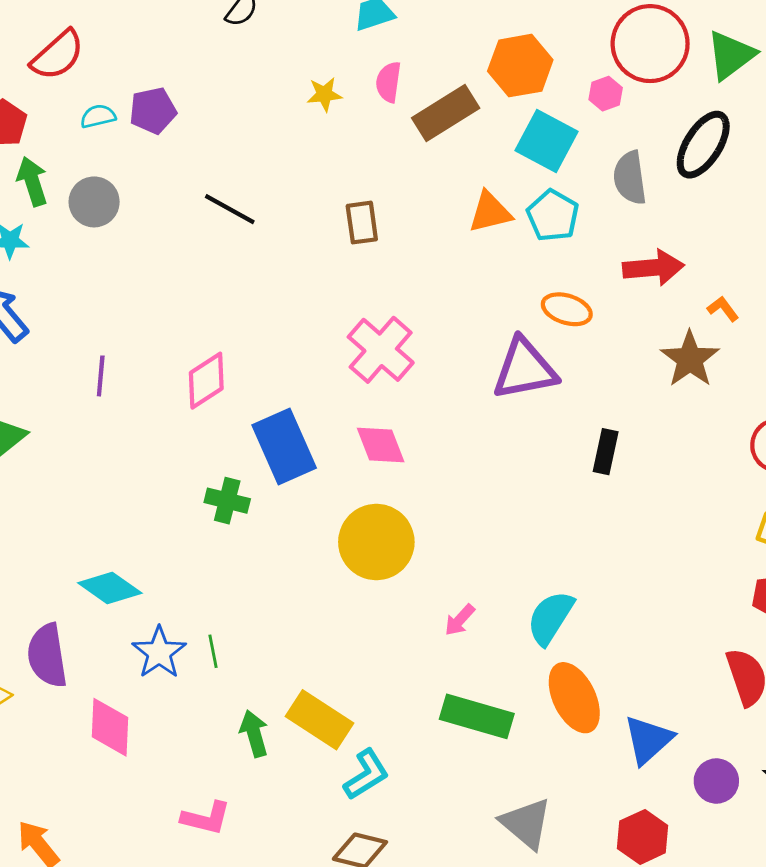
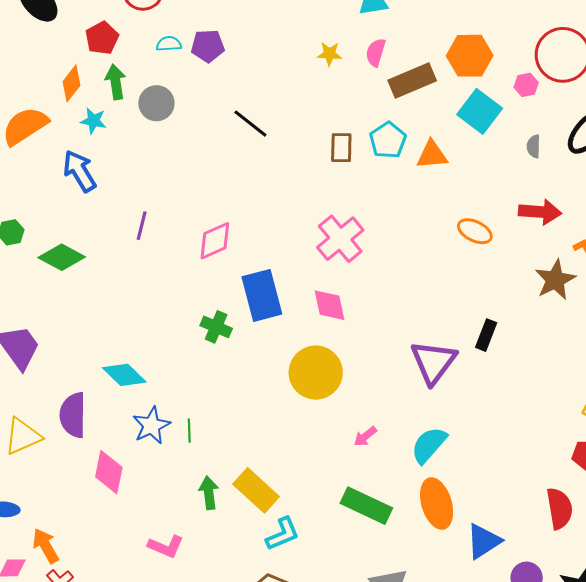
gray semicircle: (630, 178) -> (534, 146), size x0.6
cyan pentagon: (553, 216) -> (388, 140), moved
purple triangle: (525, 369) -> (433, 362), moved, turned -51

